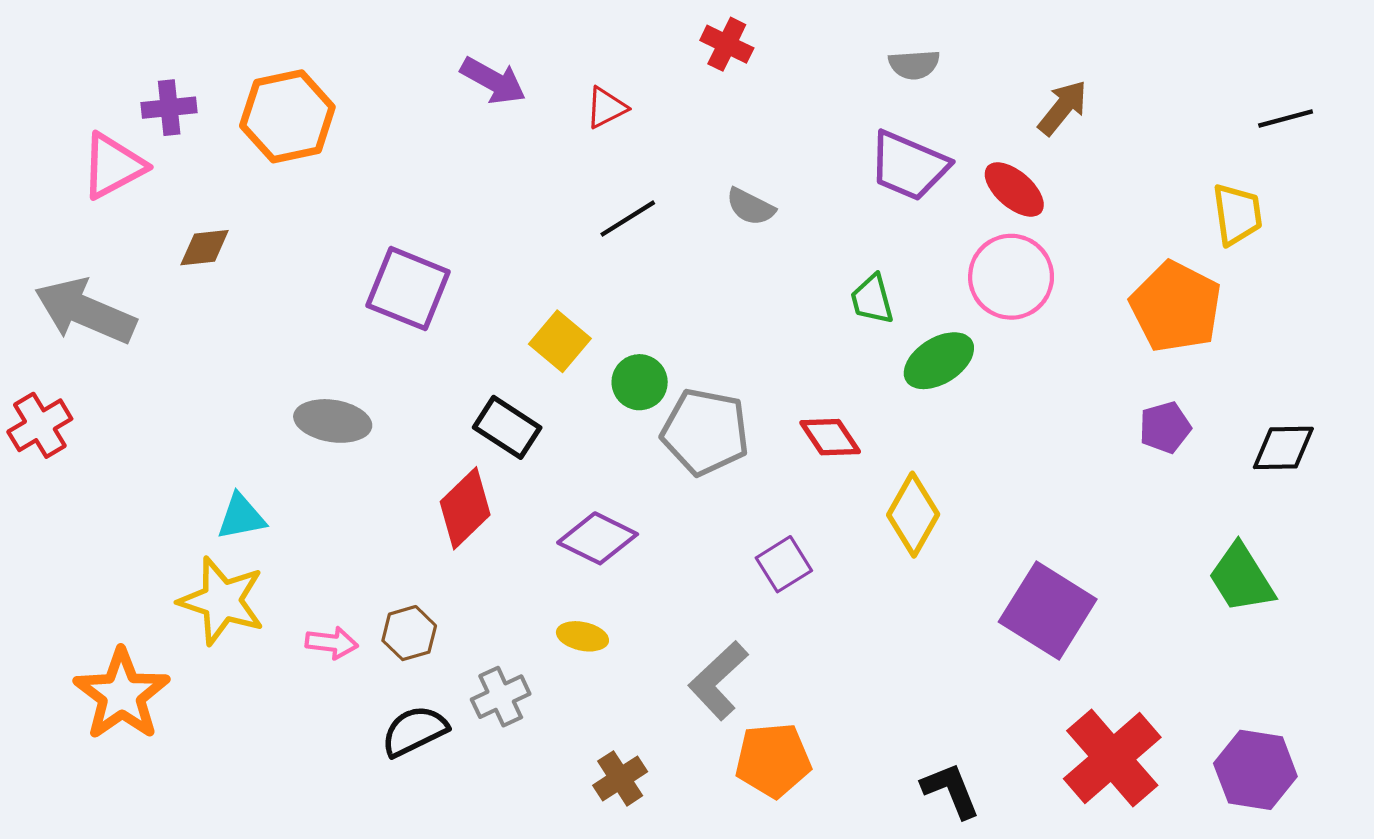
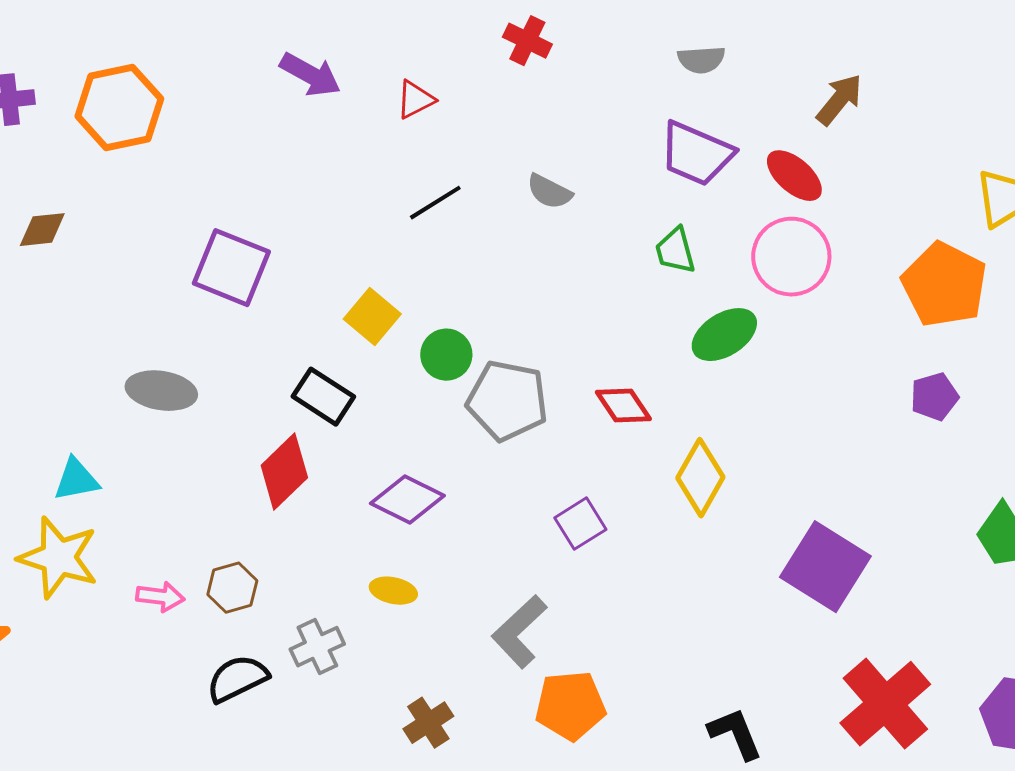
green trapezoid: (872, 299) -> (675, 251), moved

